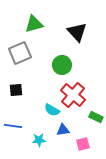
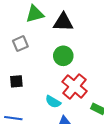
black triangle: (77, 32) -> (63, 22), moved, turned -45
gray square: (20, 53) -> (20, 44), size x0.7

